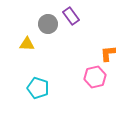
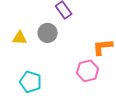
gray circle: (48, 24) -> (48, 33), moved

